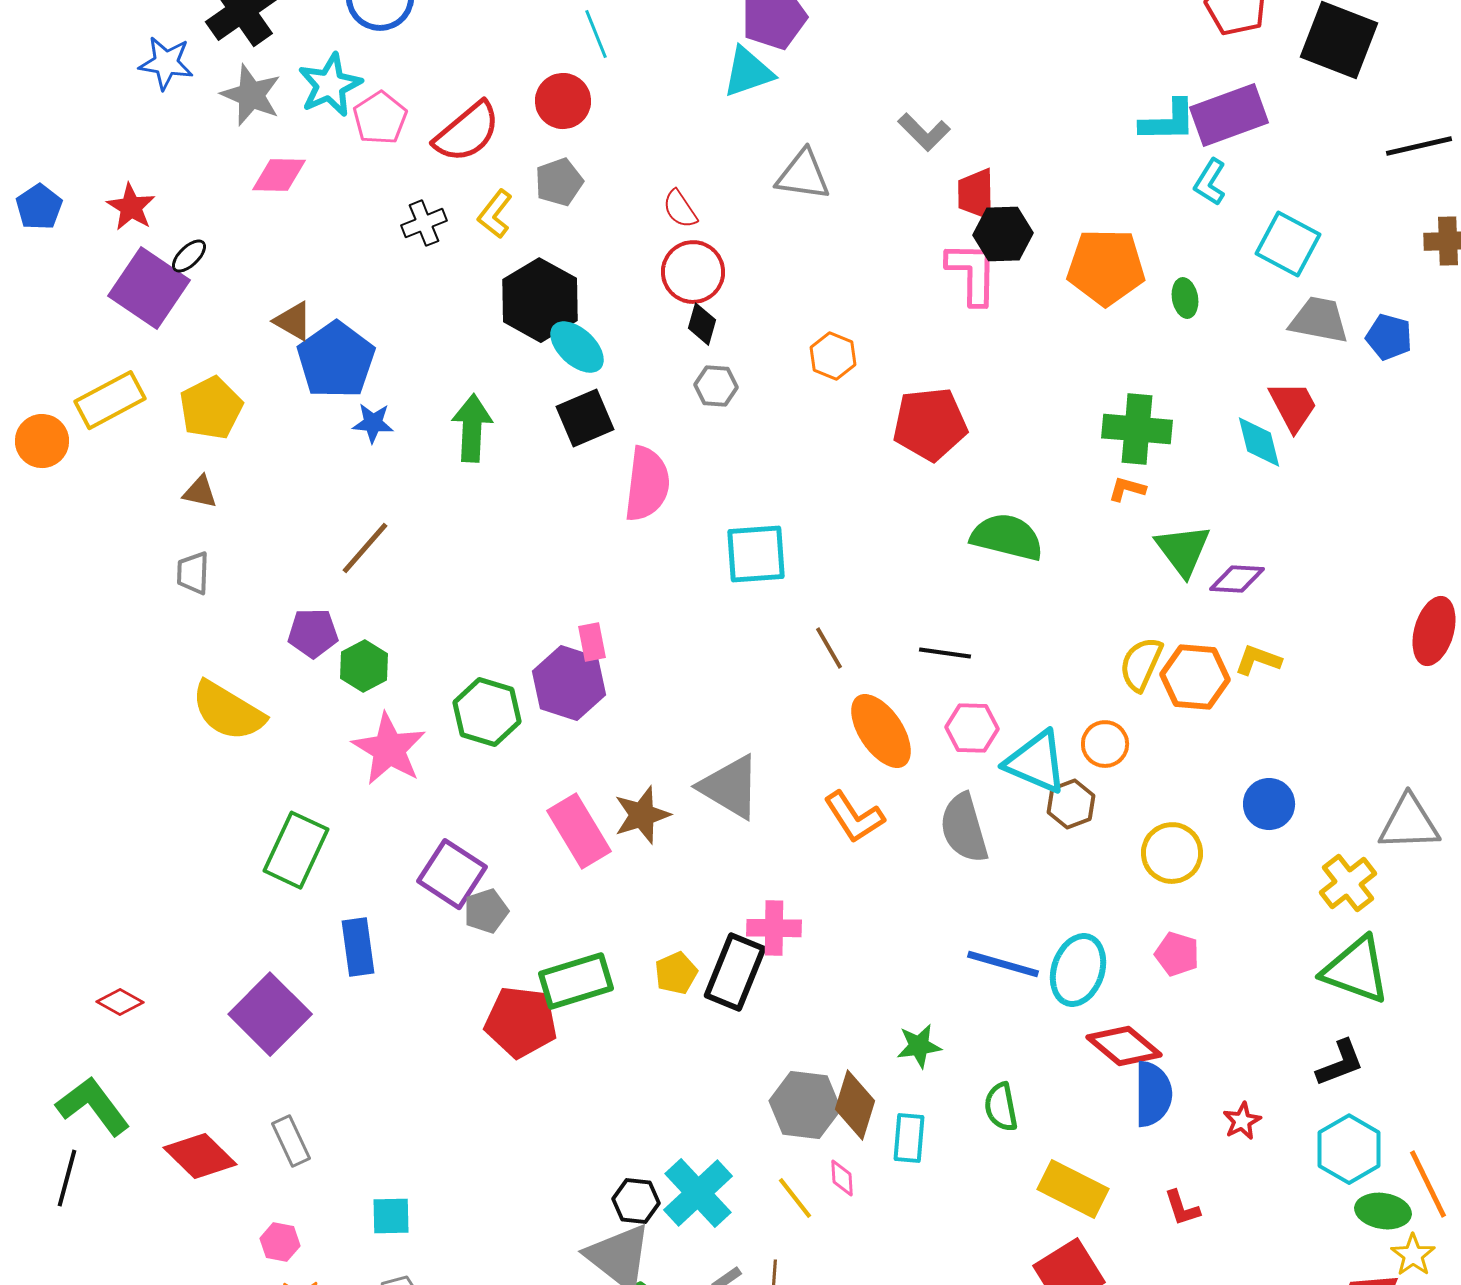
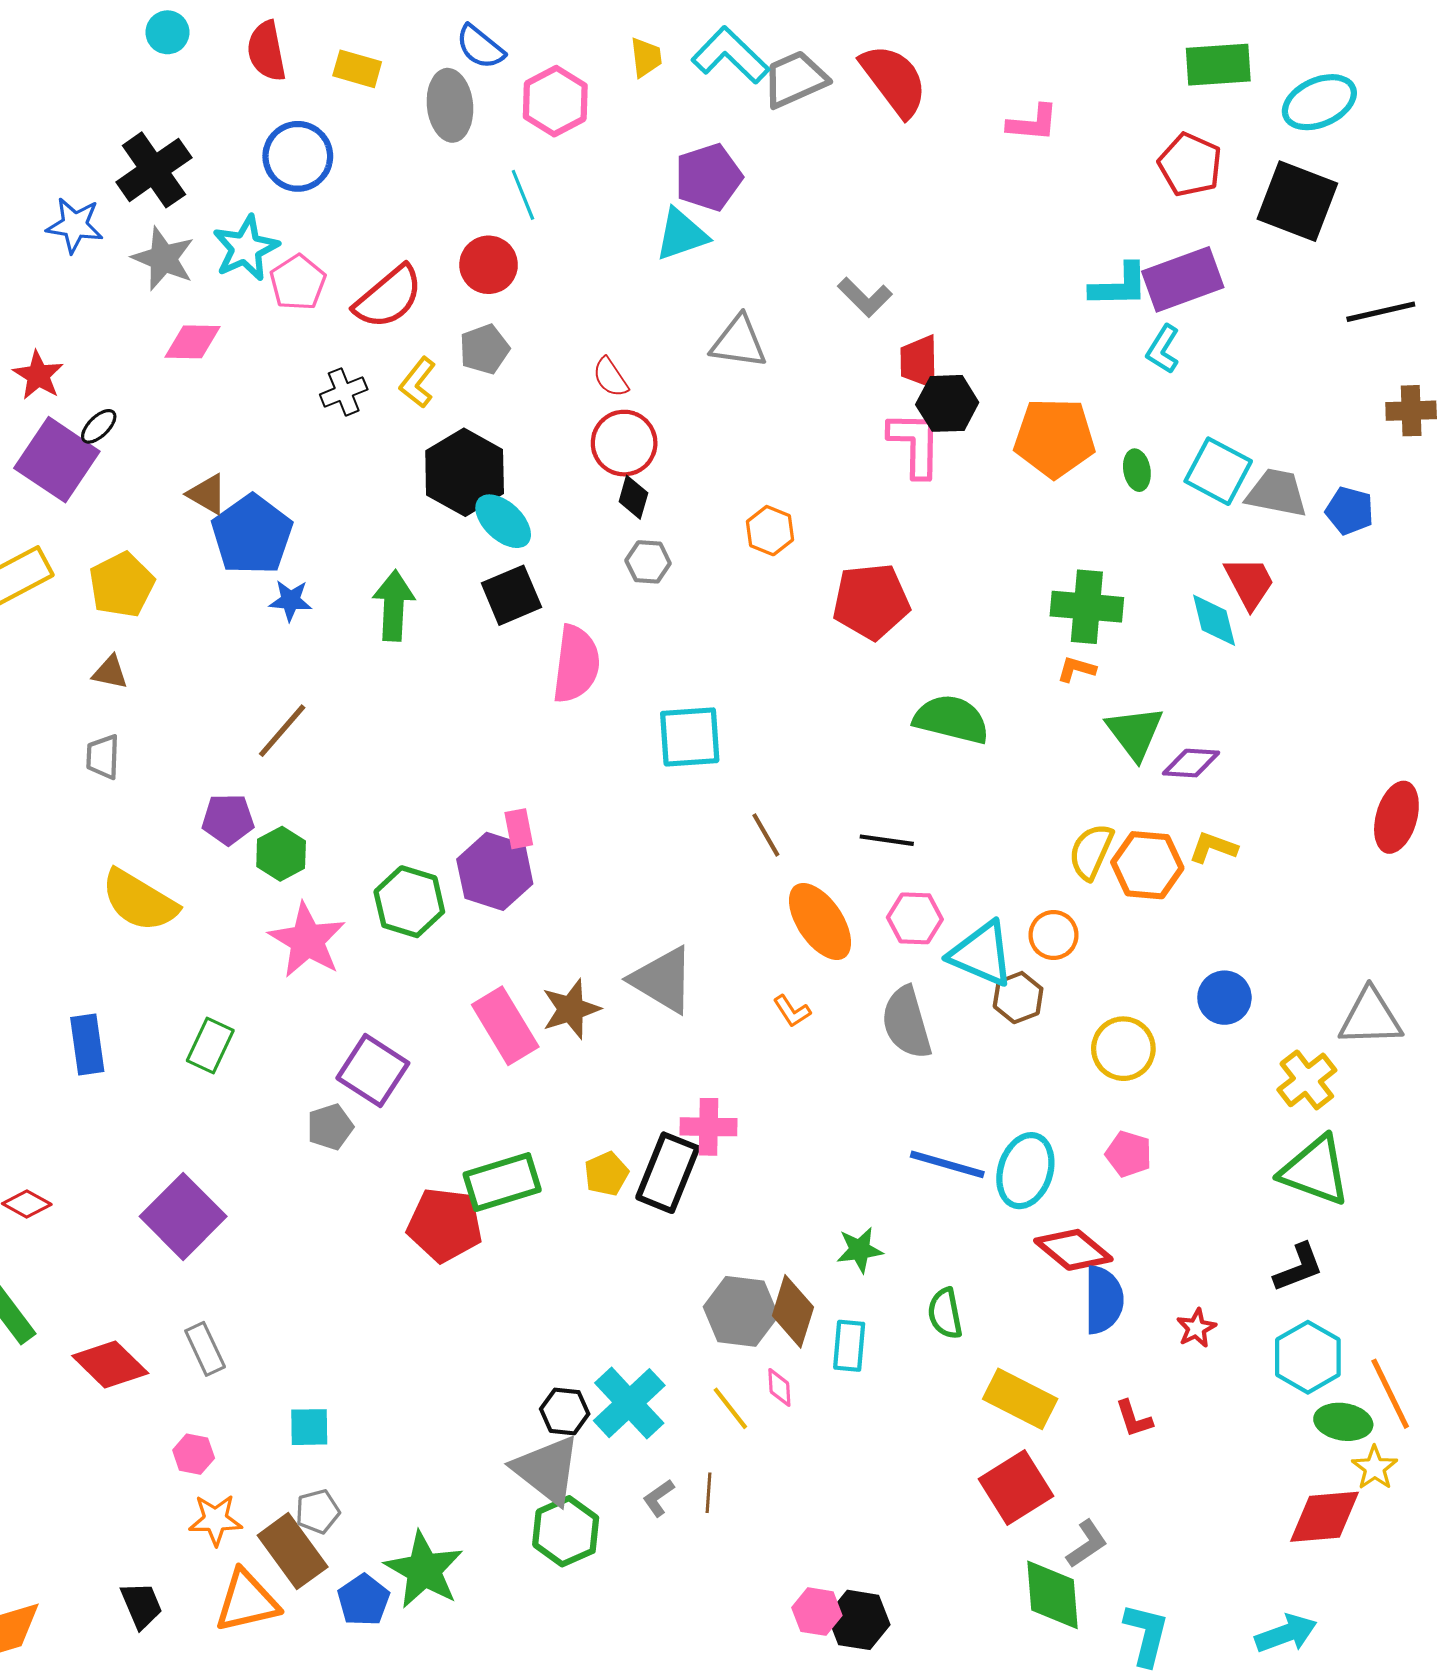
cyan square: (1288, 244) -> (1218, 471), moved
orange L-shape: (854, 817) -> (792, 1011), size x0.6
green rectangle: (296, 850) -> (210, 1046), size x0.7
gray pentagon: (486, 911) -> (330, 1127), moved
blue rectangle: (358, 947) -> (87, 1044), moved

